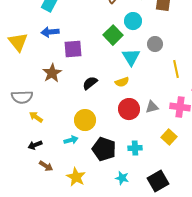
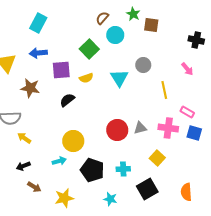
cyan circle: (133, 21) -> (115, 35), moved
green square: (113, 35) -> (89, 49), moved
brown star: (52, 73) -> (30, 88), moved, turned -30
yellow semicircle: (122, 82) -> (86, 78), moved
black semicircle: (90, 83) -> (67, 100), moved
yellow star: (76, 177) -> (64, 198), turned 30
black square: (158, 181) -> (147, 189), moved

